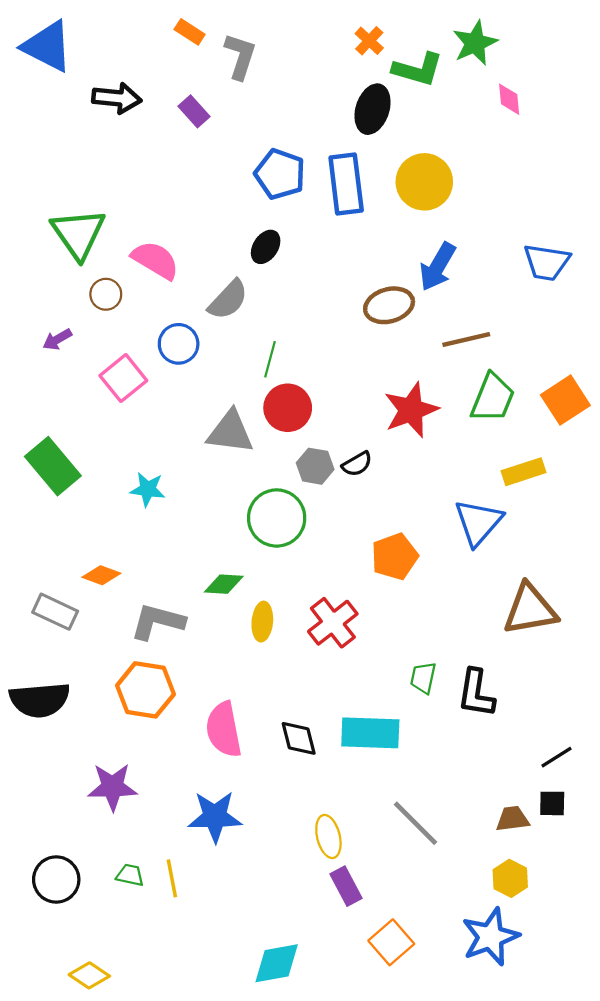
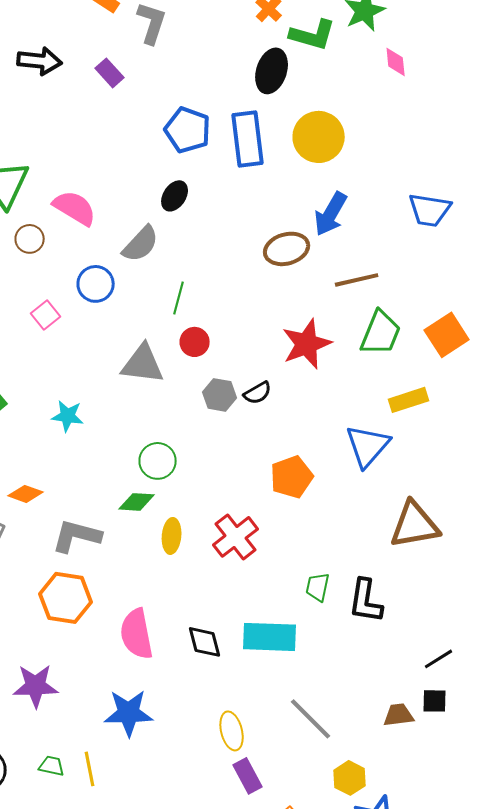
pink square: (123, 378) -> (46, 315), size x0.7
red circle: (288, 408) -> (195, 342), size x0.7
green circle: (277, 518) -> (158, 461), moved, size x0.7
yellow hexagon: (510, 878) -> (350, 778), moved

